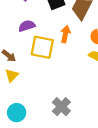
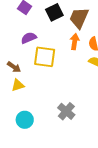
orange arrow: (65, 34) -> (75, 42), moved
yellow triangle: (12, 75) -> (18, 85), turned 32

